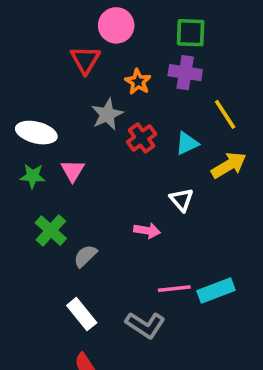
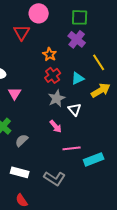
purple cross: (185, 73) -> (77, 39), turned 30
orange star: (138, 82) -> (50, 54), moved
gray star: (107, 114) -> (57, 98), moved
pink arrow: (147, 231) -> (56, 126), turned 40
pink line: (174, 289) -> (72, 148), moved
white rectangle: (82, 314) -> (20, 172), turned -36

